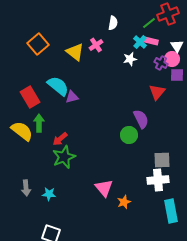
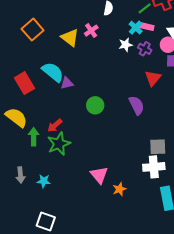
purple cross: (161, 63) -> (145, 49), moved
green arrow: (39, 123) -> (34, 137), moved
green circle: (129, 135) -> (95, 105), moved

